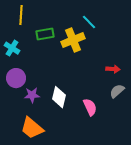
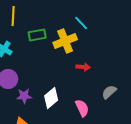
red arrow: (113, 69) -> (83, 67), moved
white diamond: (59, 97) -> (51, 98), turned 35

